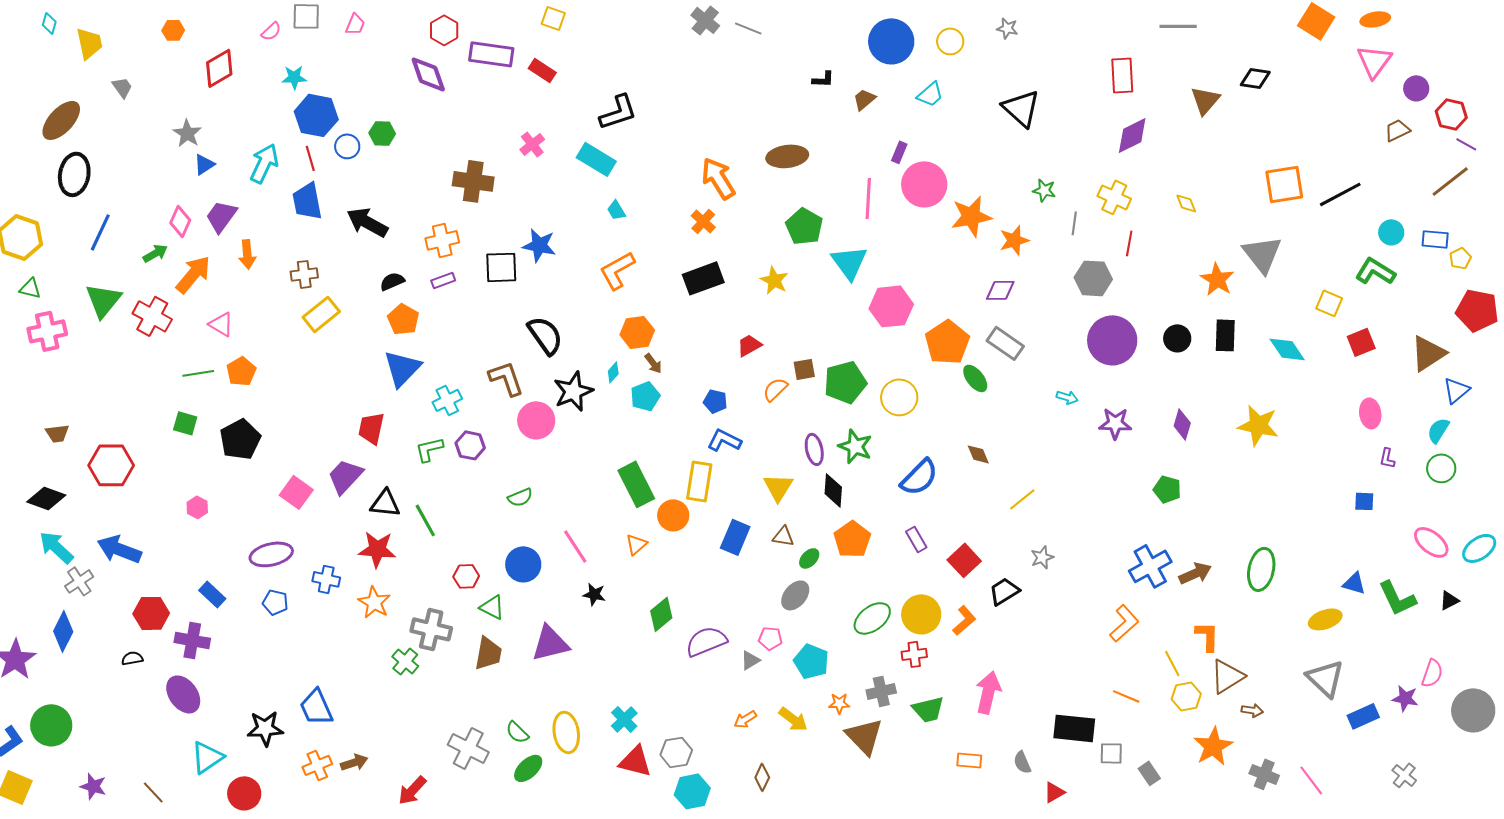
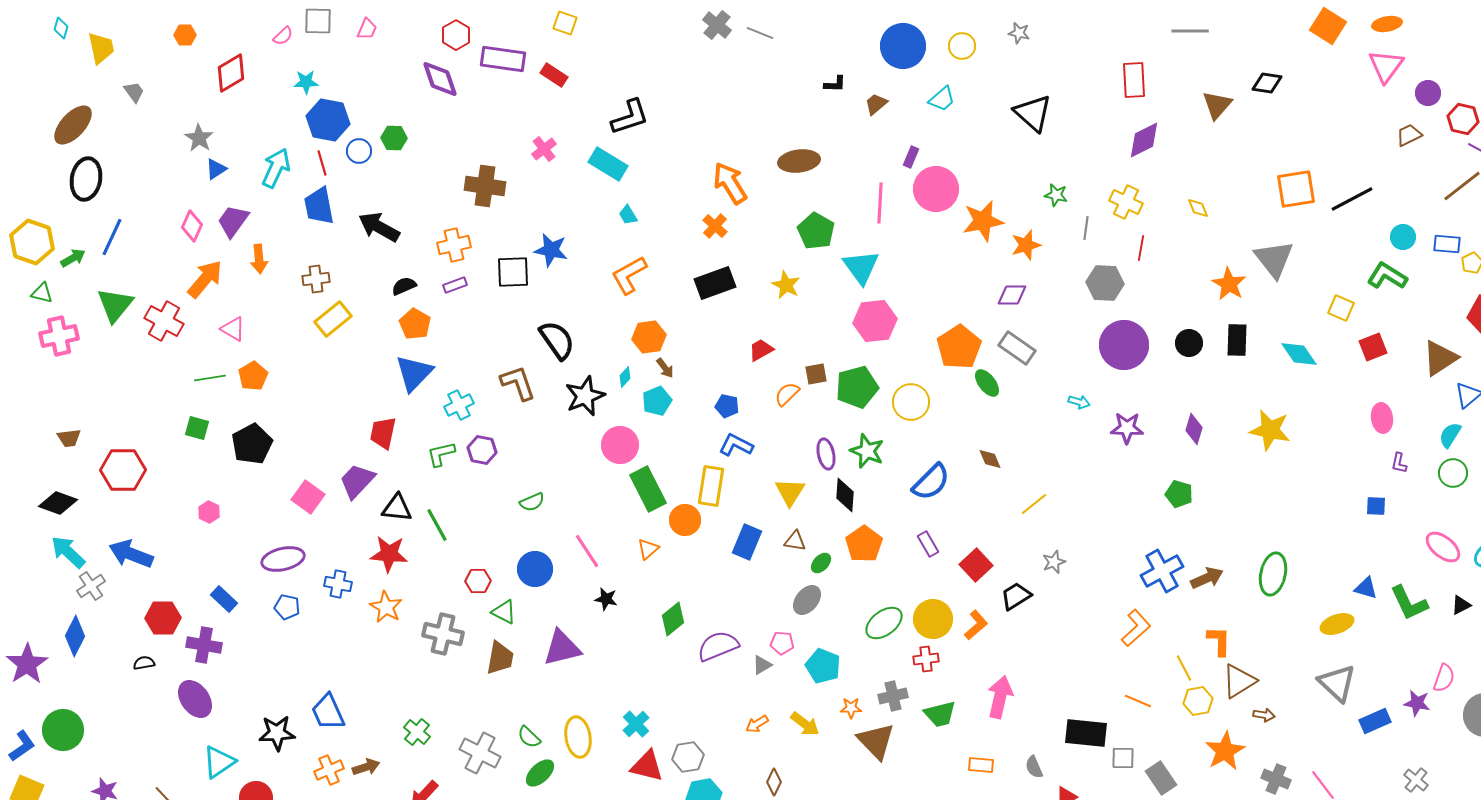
green arrow: (155, 253) -> (73, 258), moved
pink hexagon: (891, 306) -> (875, 321), moved
pink circle: (536, 420) -> (620, 445), moved
green cross: (405, 661) -> (417, 732), moved
gray rectangle: (1149, 773) -> (1161, 778), size x1.4

